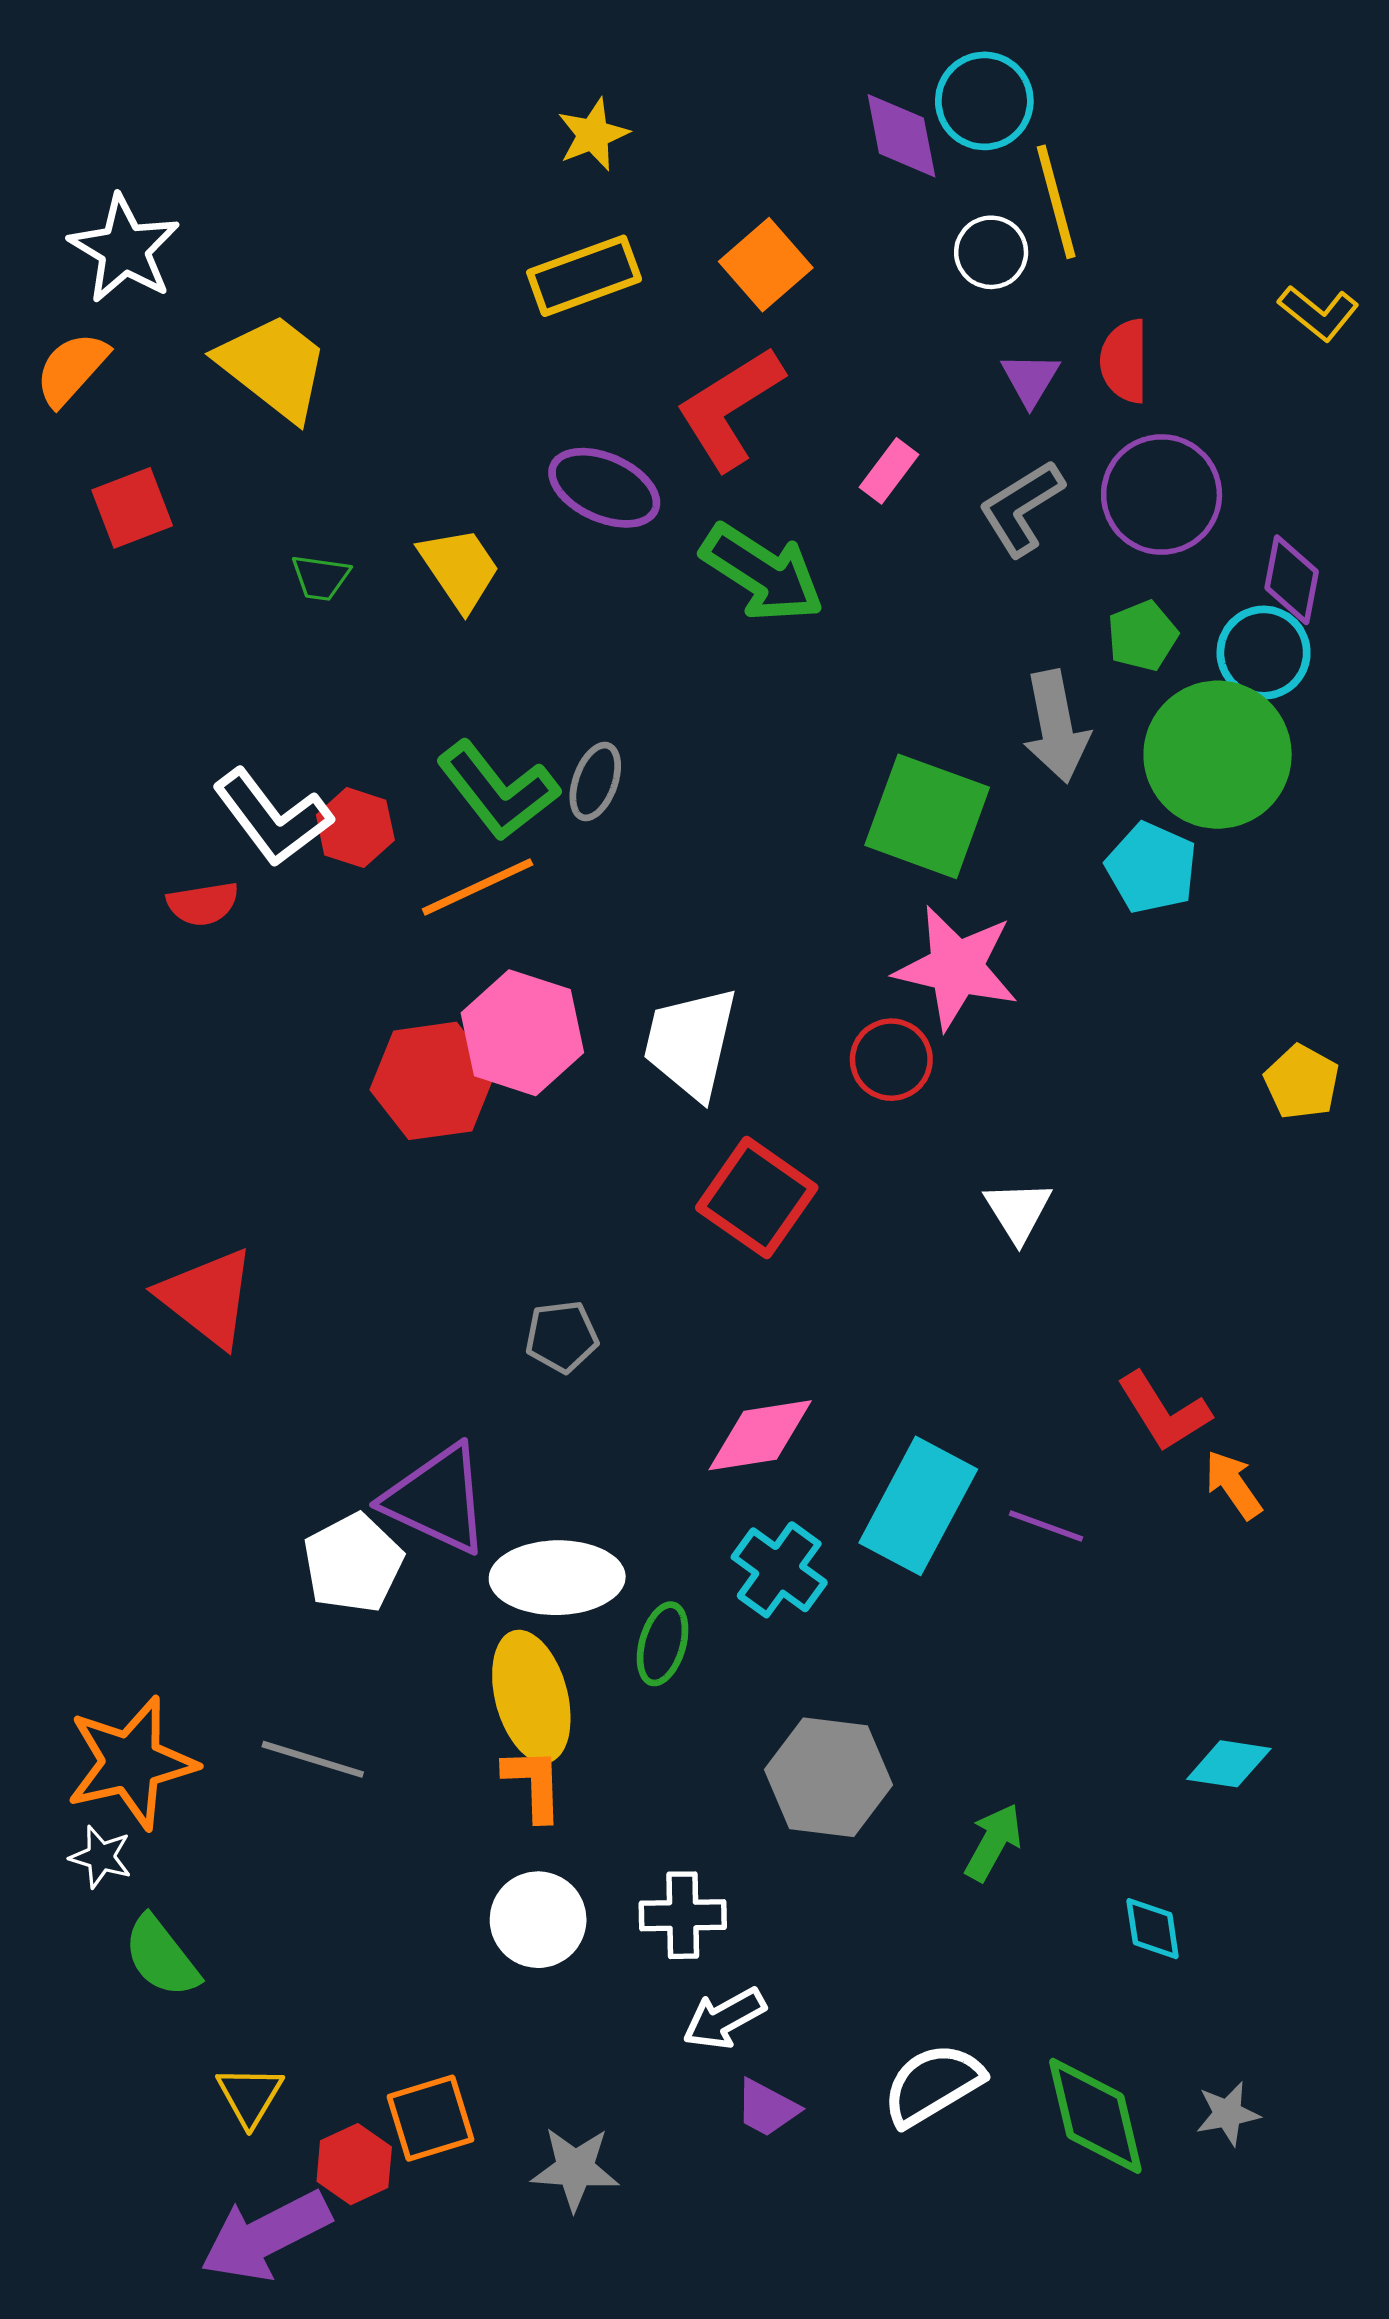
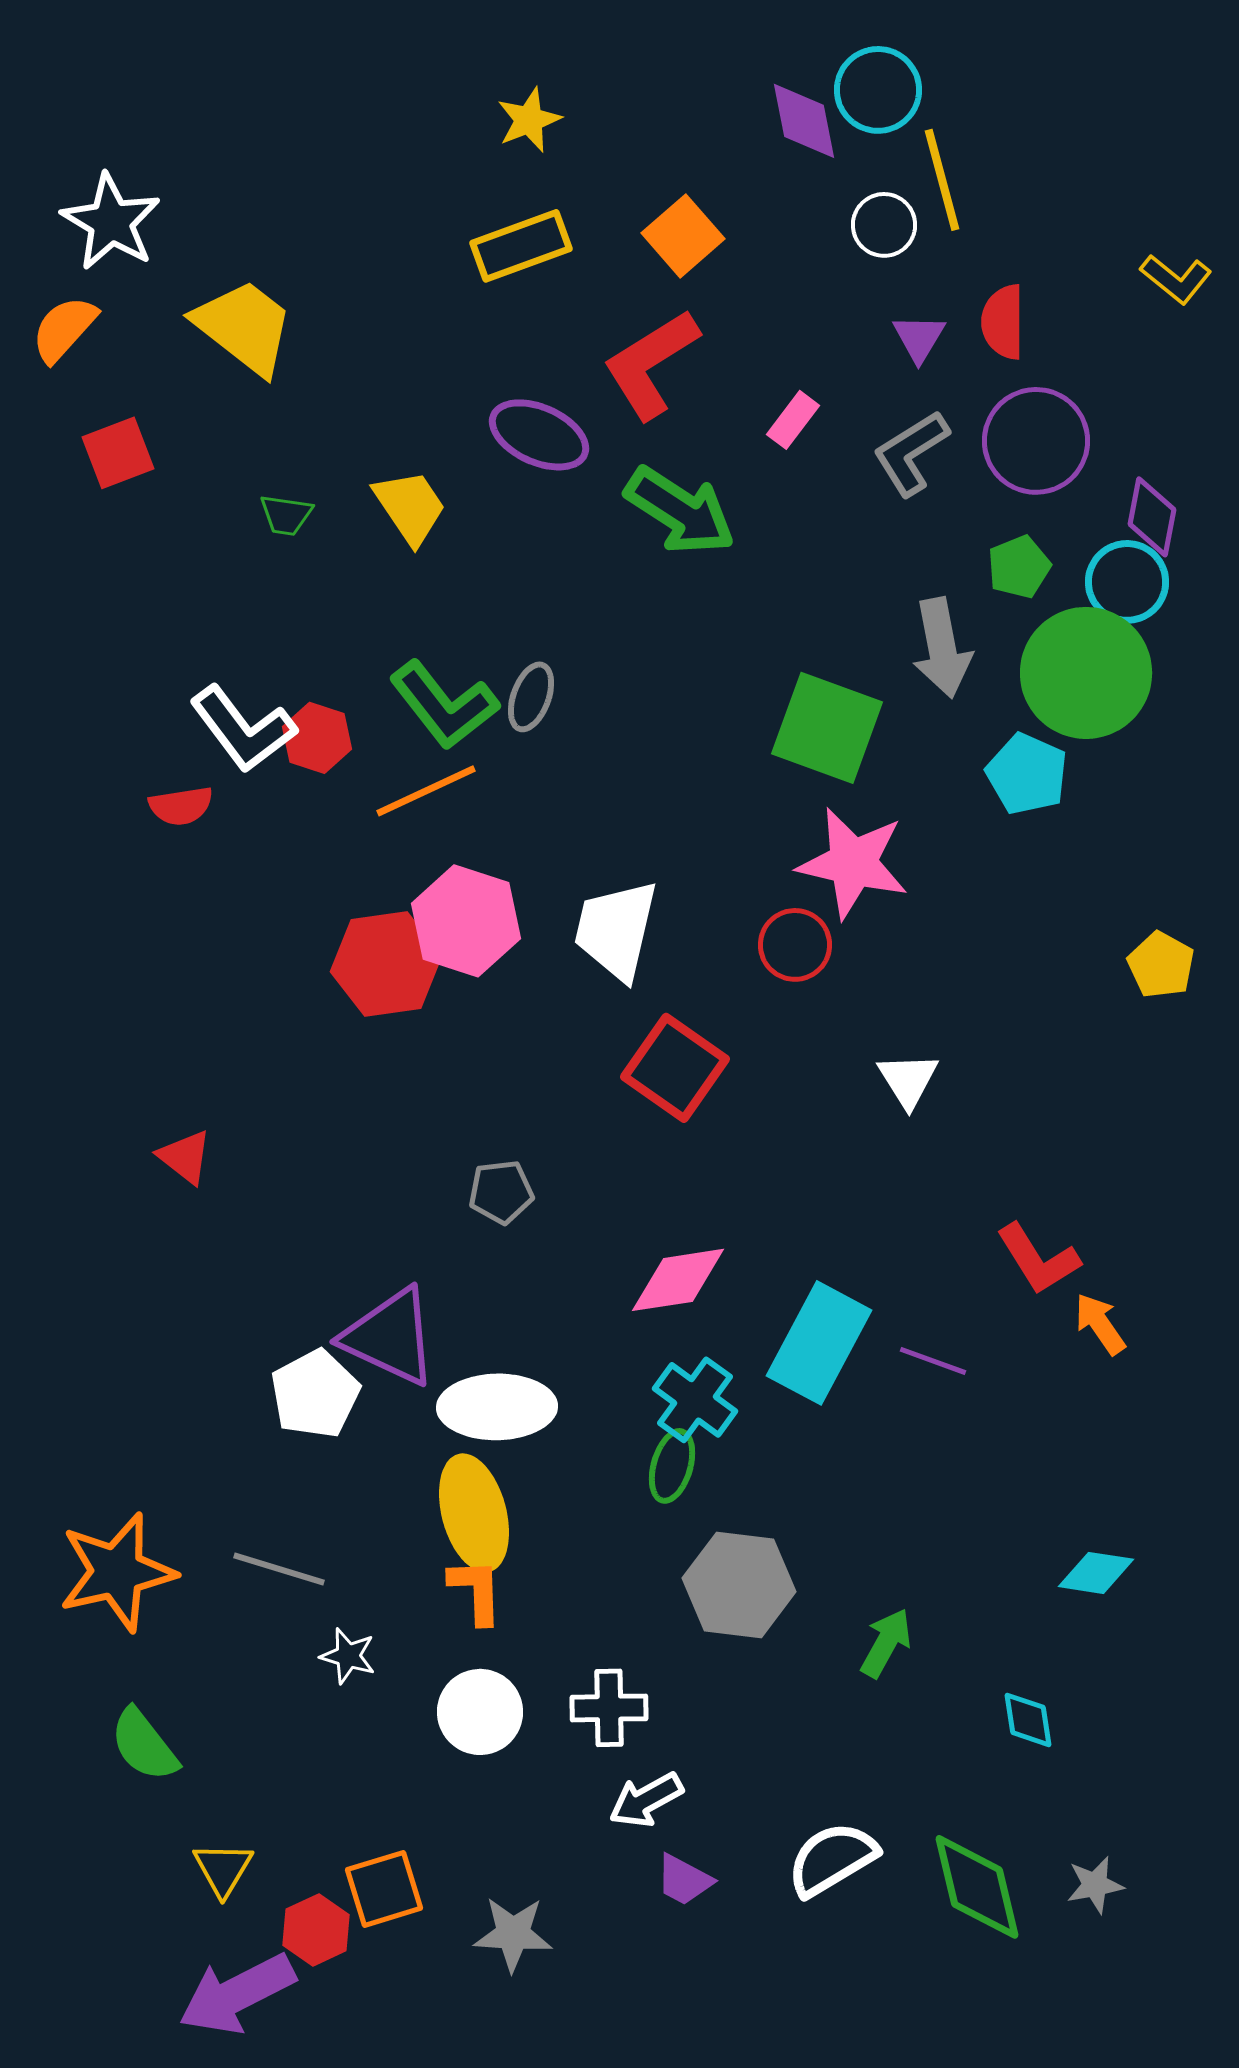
red triangle: (207, 1297) -> (185, 1157), size x0.6
green ellipse: (663, 1644) -> (672, 1466), moved
white star: (101, 1857) -> (348, 1656), moved

